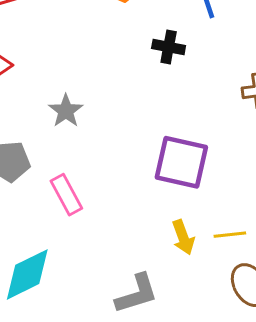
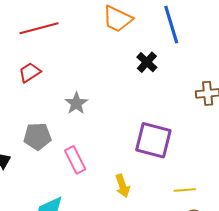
black cross: (169, 47) -> (147, 62), turned 30
yellow arrow: (183, 237) -> (123, 186), moved

